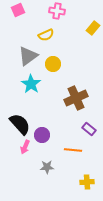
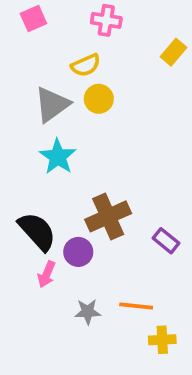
yellow circle: (53, 64) -> (99, 99), moved
brown cross: (76, 98) -> (108, 216), moved
orange line: (73, 150) -> (136, 306), moved

